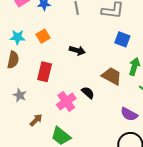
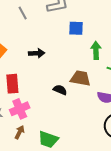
brown trapezoid: (112, 76) -> (80, 78), moved
pink cross: (66, 101) -> (20, 109), moved, turned 30

